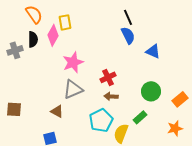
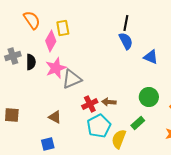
black line: (128, 17) -> (126, 23), turned 35
black semicircle: (33, 39) -> (31, 62), moved
pink star: (73, 62) -> (56, 68), moved
red cross: (108, 77) -> (90, 104), moved
gray triangle: (73, 89) -> (72, 79), moved

